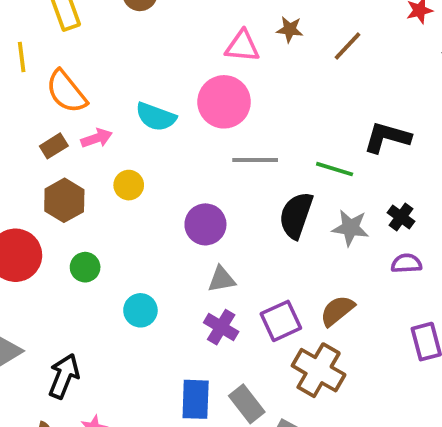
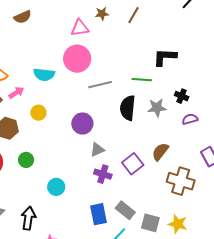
cyan circle: (140, 310) -> (56, 187), moved
brown cross: (319, 370) -> (181, 181), moved

